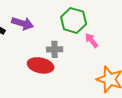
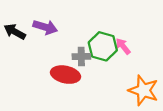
green hexagon: (74, 20) -> (103, 46), moved

